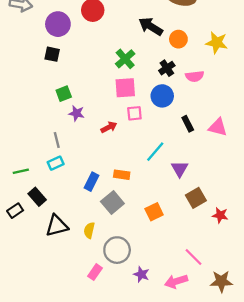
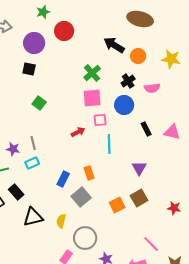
green square: (64, 94) -> (39, 103), turned -32
purple star: (76, 113) -> (13, 149), moved
cyan line: (155, 152) -> (109, 144), moved, turned -42
orange rectangle: (122, 175) -> (89, 173), turned 64
brown square: (196, 198) -> (139, 198), moved

